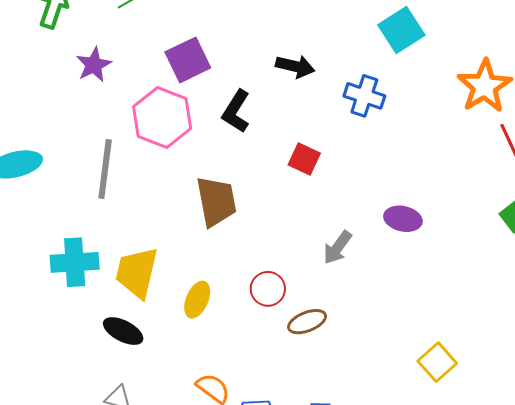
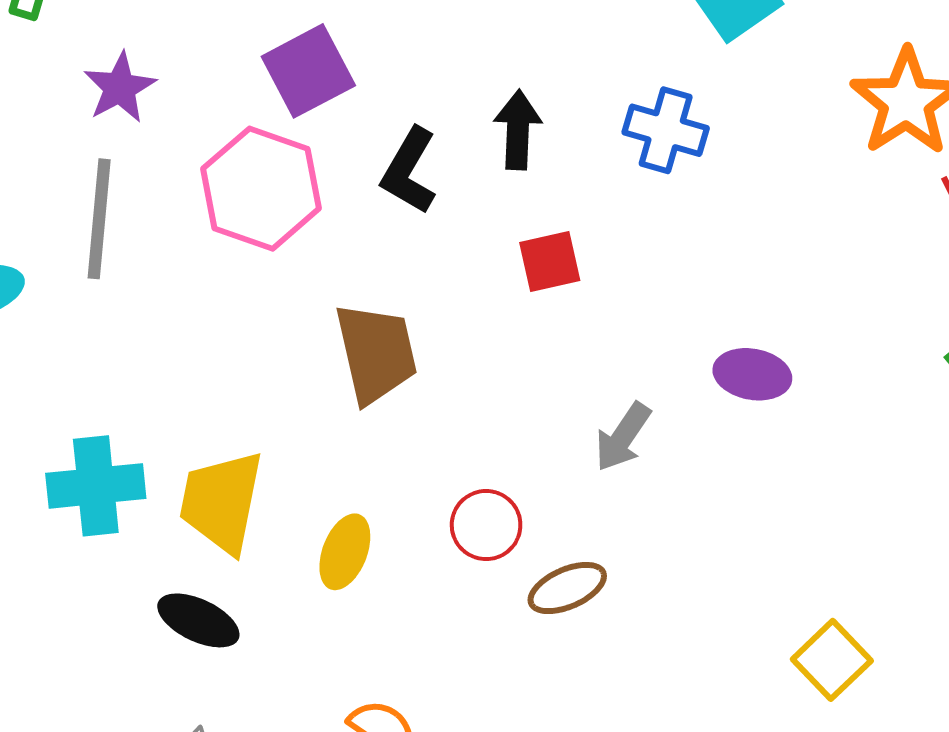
black arrow: (295, 66) -> (518, 130), moved, turned -99
red square: (304, 159) -> (550, 262), turned -36
gray line: (105, 169) -> (99, 219), moved

